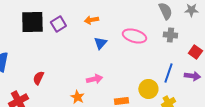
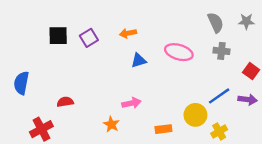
black square: (32, 22) -> (58, 36), size x0.7
blue triangle: (100, 43) -> (139, 60), turned 32
blue line: (168, 73) -> (219, 96), turned 36
red semicircle: (38, 78) -> (65, 102), turned 56

